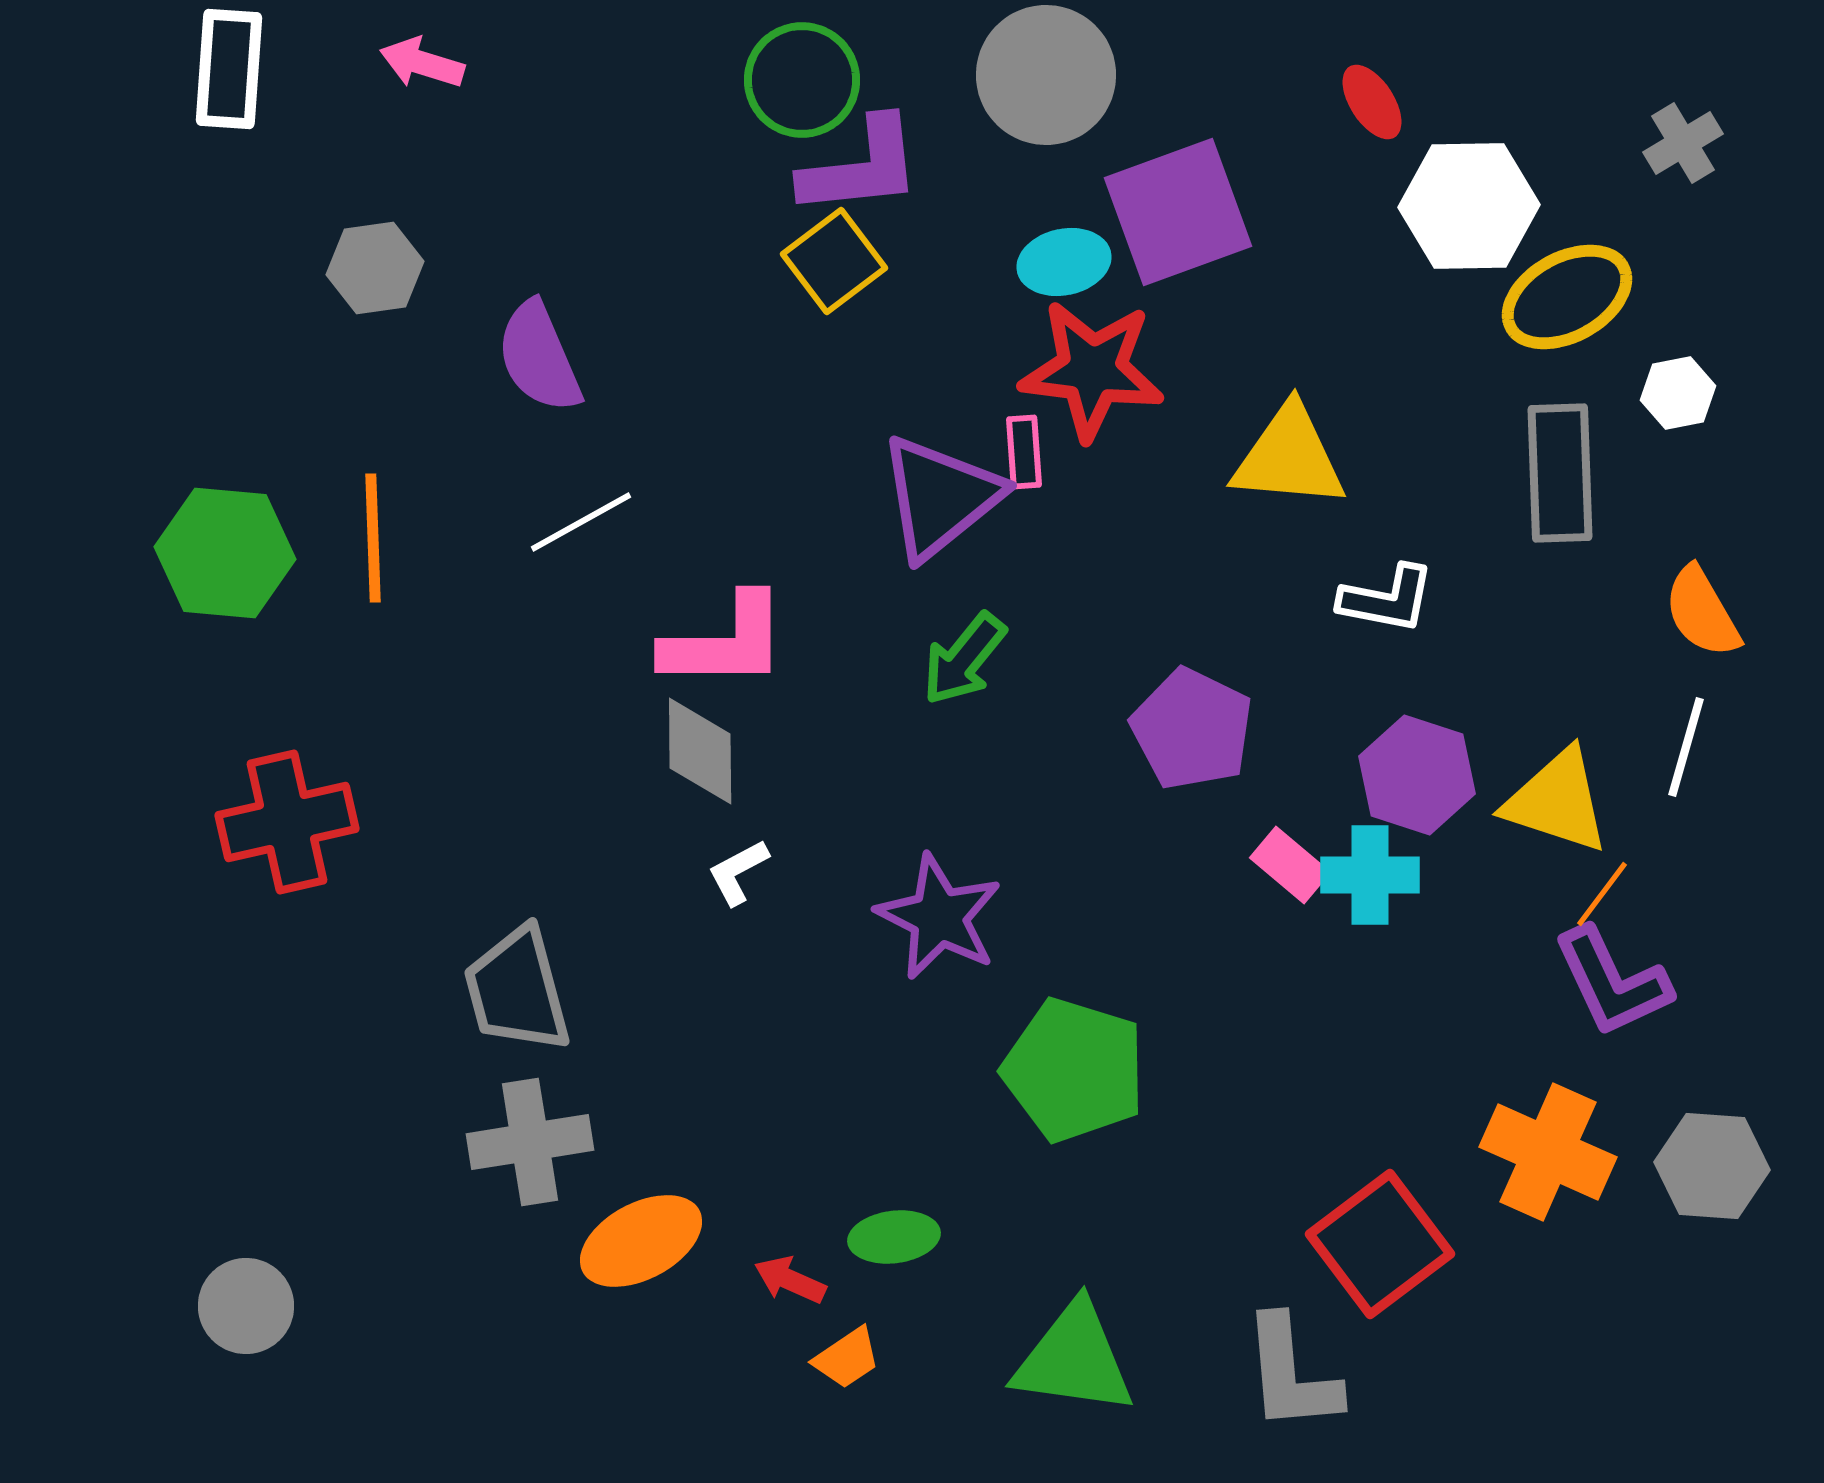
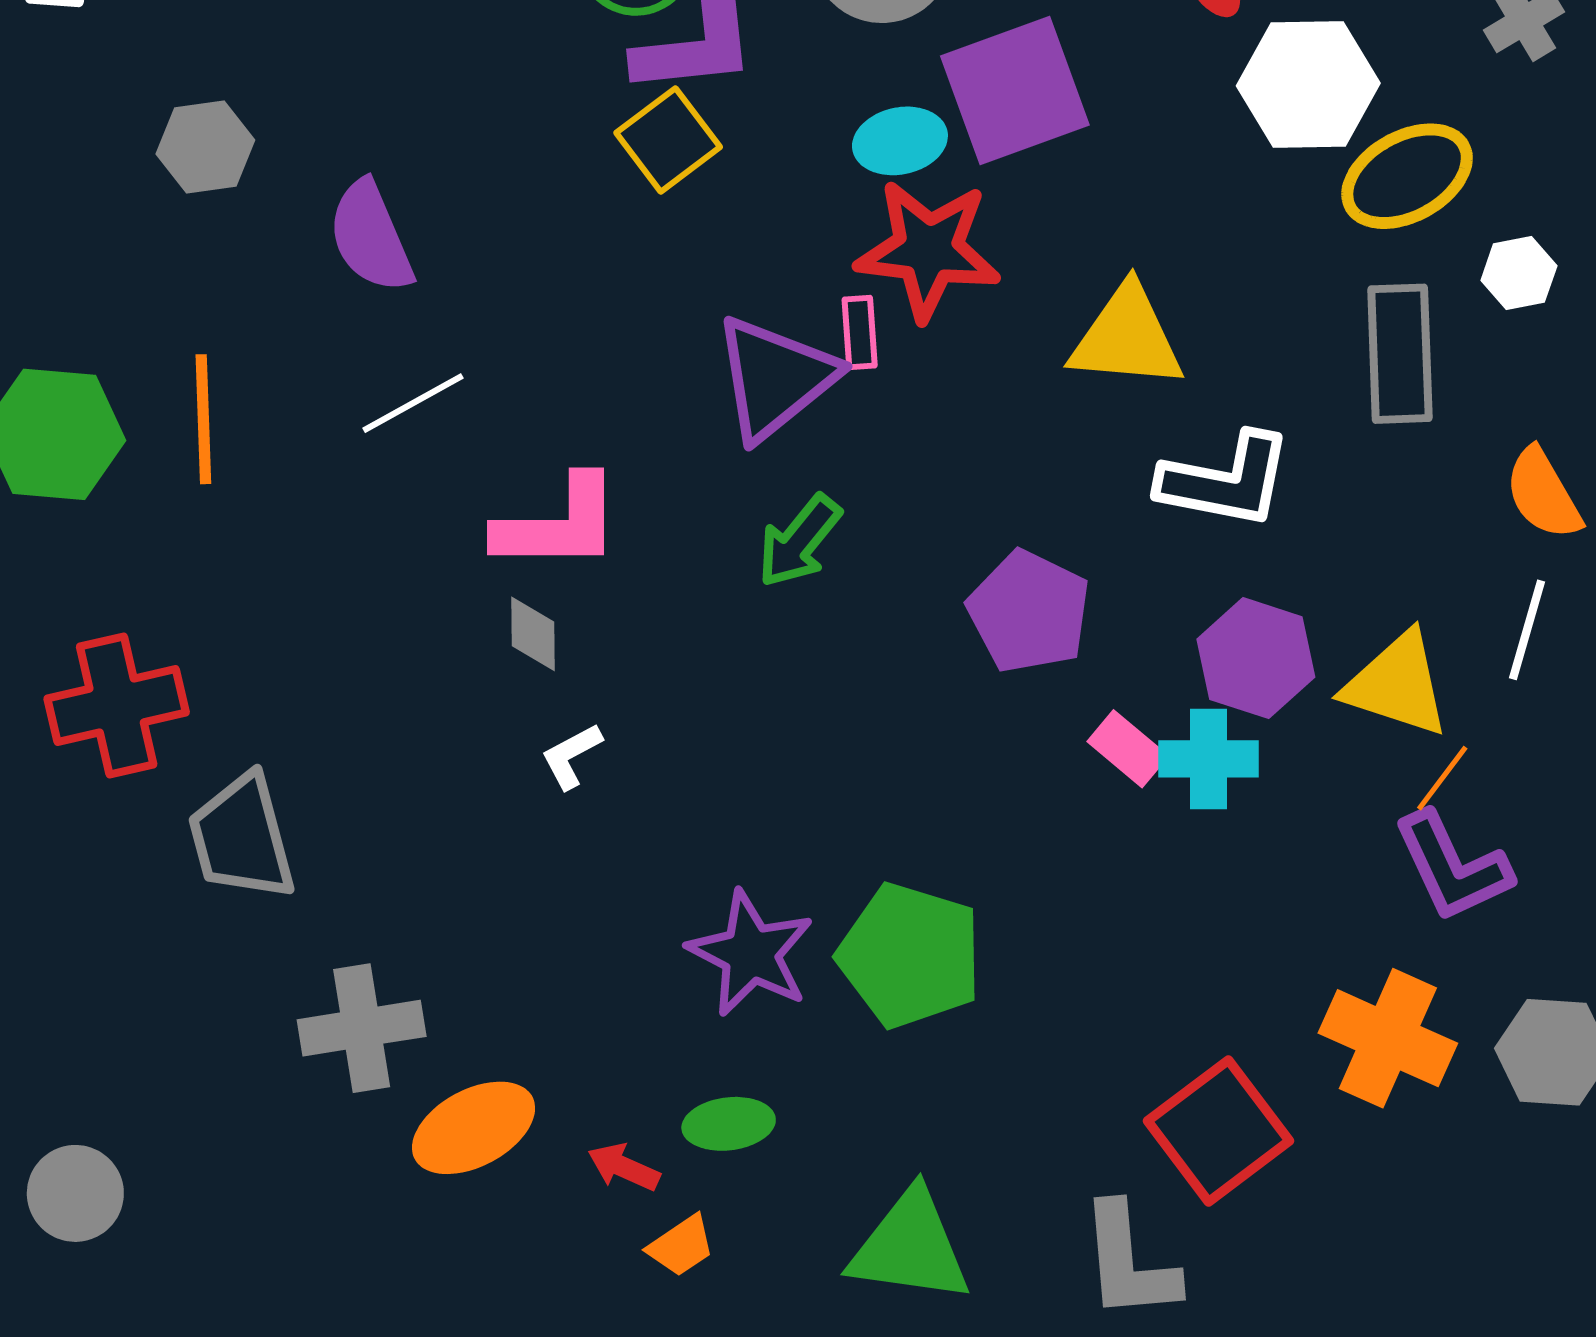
white L-shape: (1387, 599) -> (1226, 481), size x1.4
gray diamond: (700, 751) -> (533, 634), size x0.7
purple star: (939, 917) -> (751, 953), moved
gray trapezoid: (517, 990) -> (242, 838), moved

